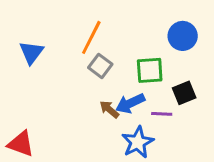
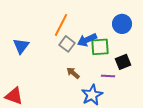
blue triangle: (31, 52) -> (21, 46), moved
blue arrow: (130, 103) -> (87, 40), moved

